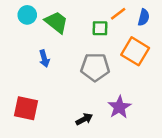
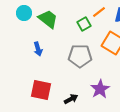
green square: (100, 28) -> (84, 24), turned -32
red square: (26, 108) -> (41, 90), moved

